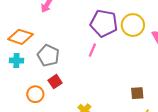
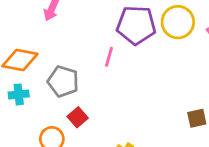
pink line: (92, 50) -> (109, 57), moved

